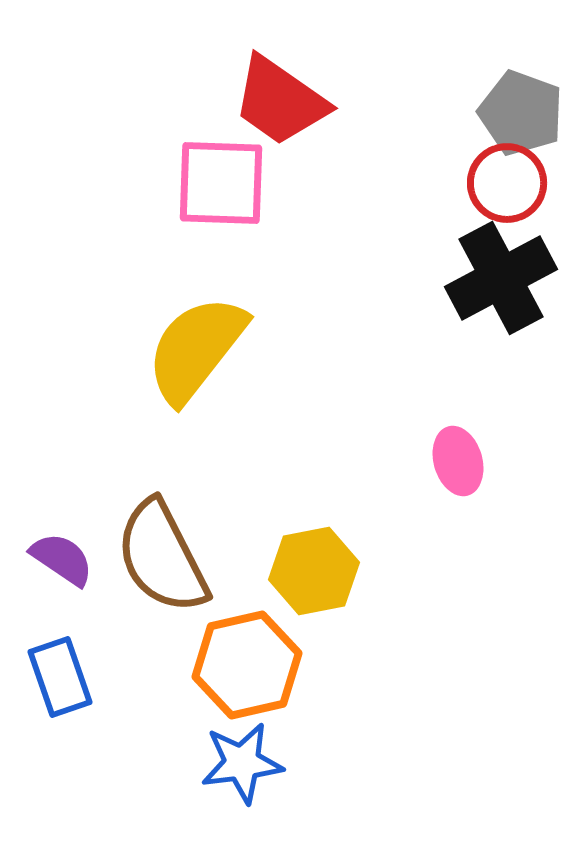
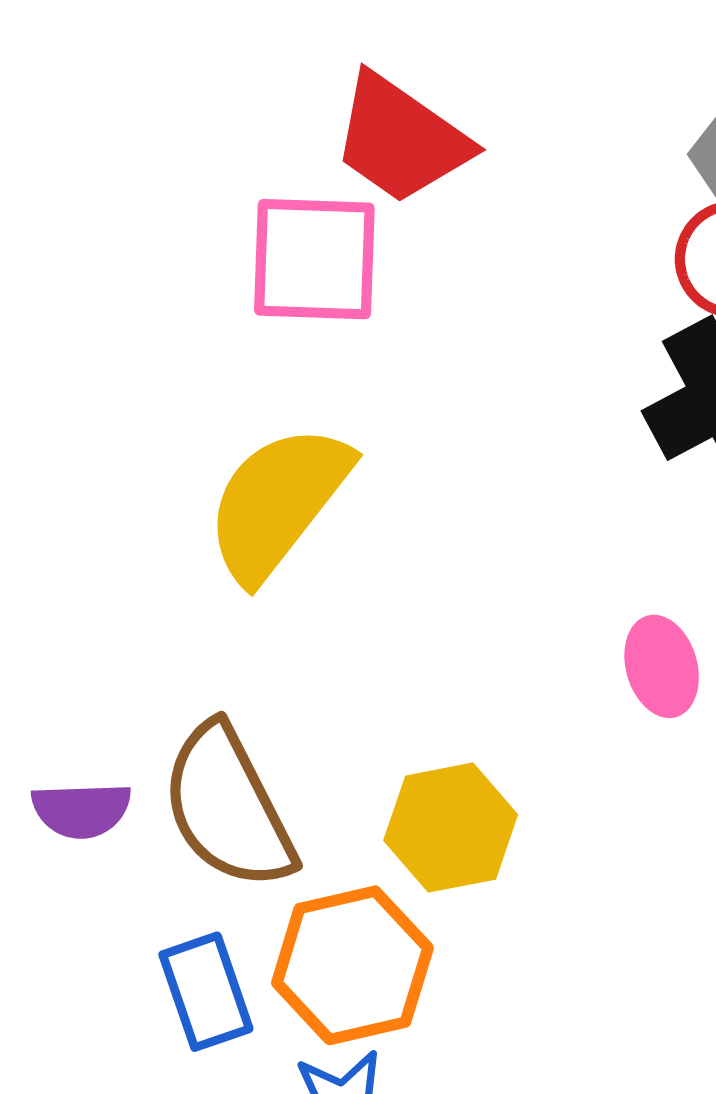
purple semicircle: (62, 559) -> (81, 810), turned 144
blue rectangle: (60, 677) -> (206, 992), moved

